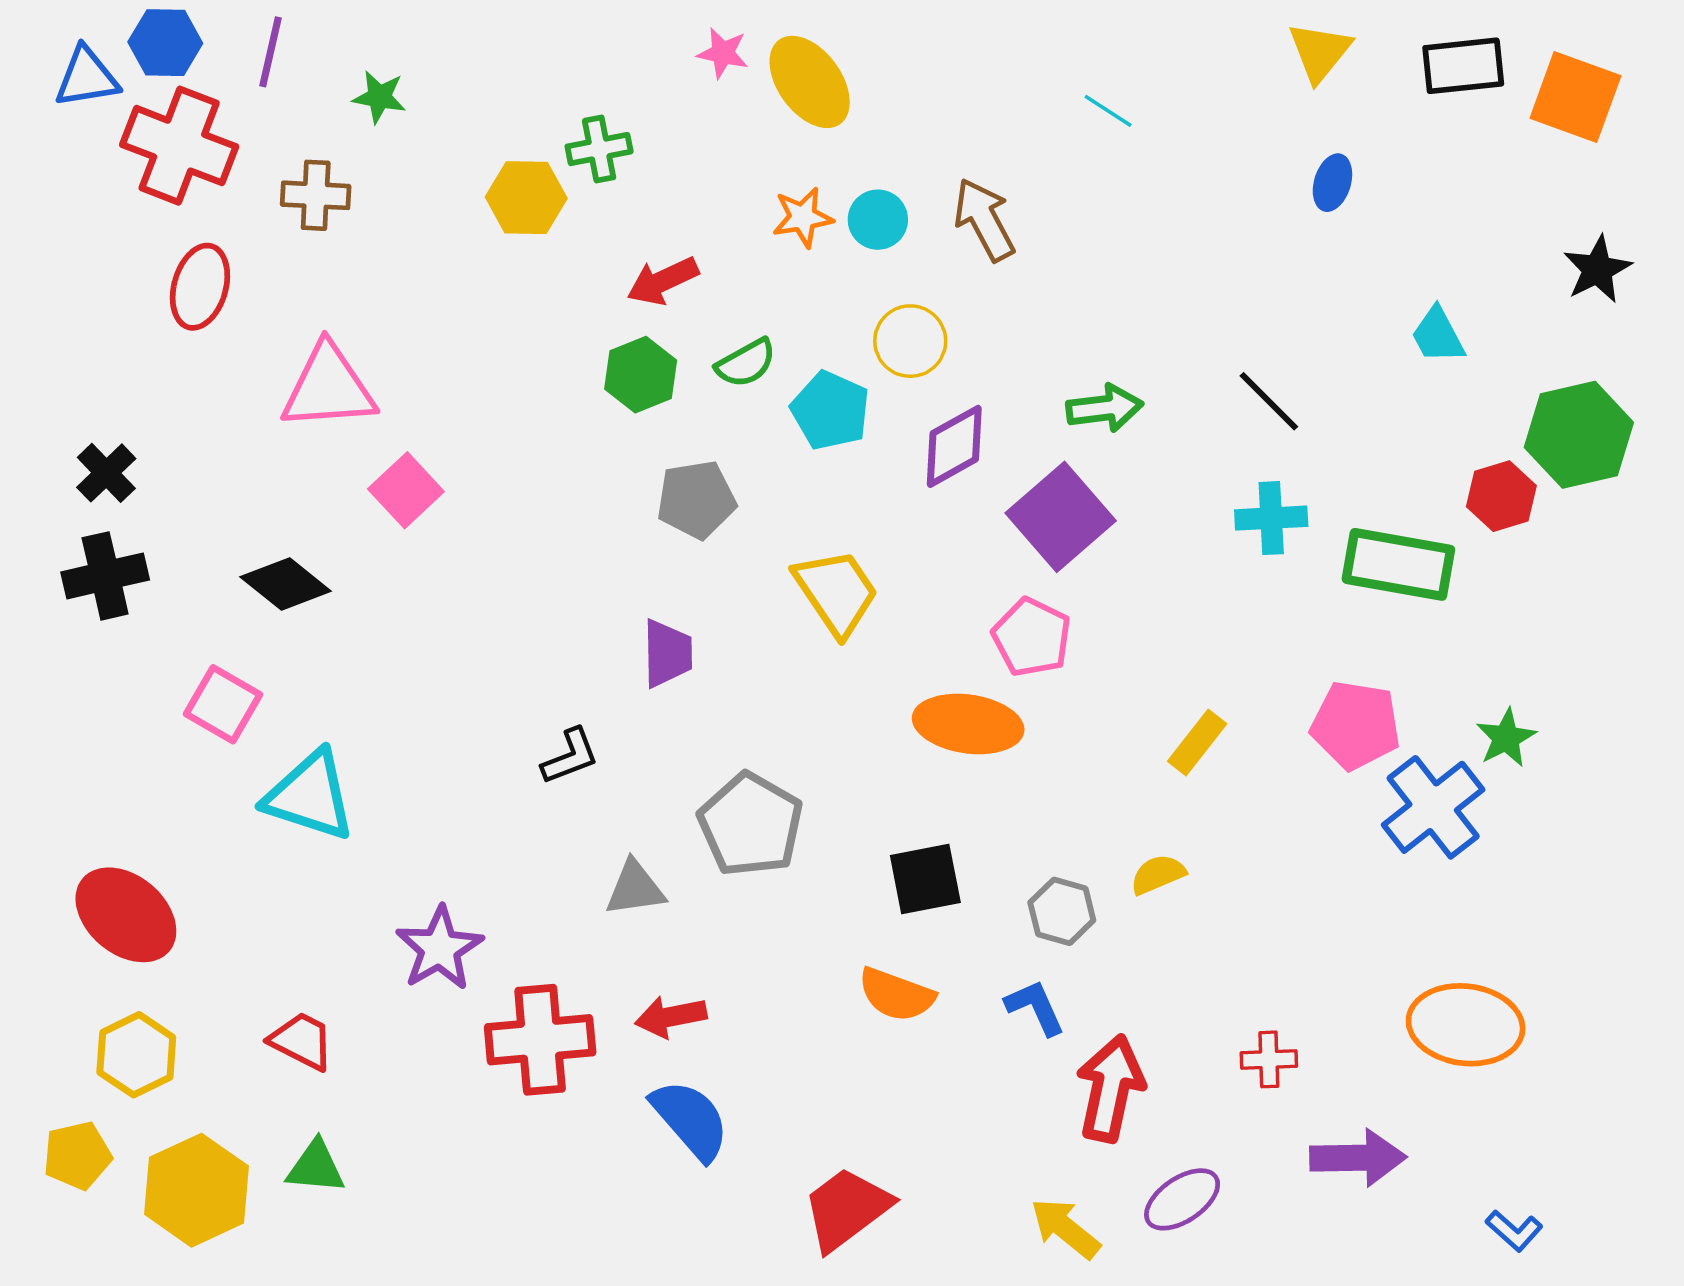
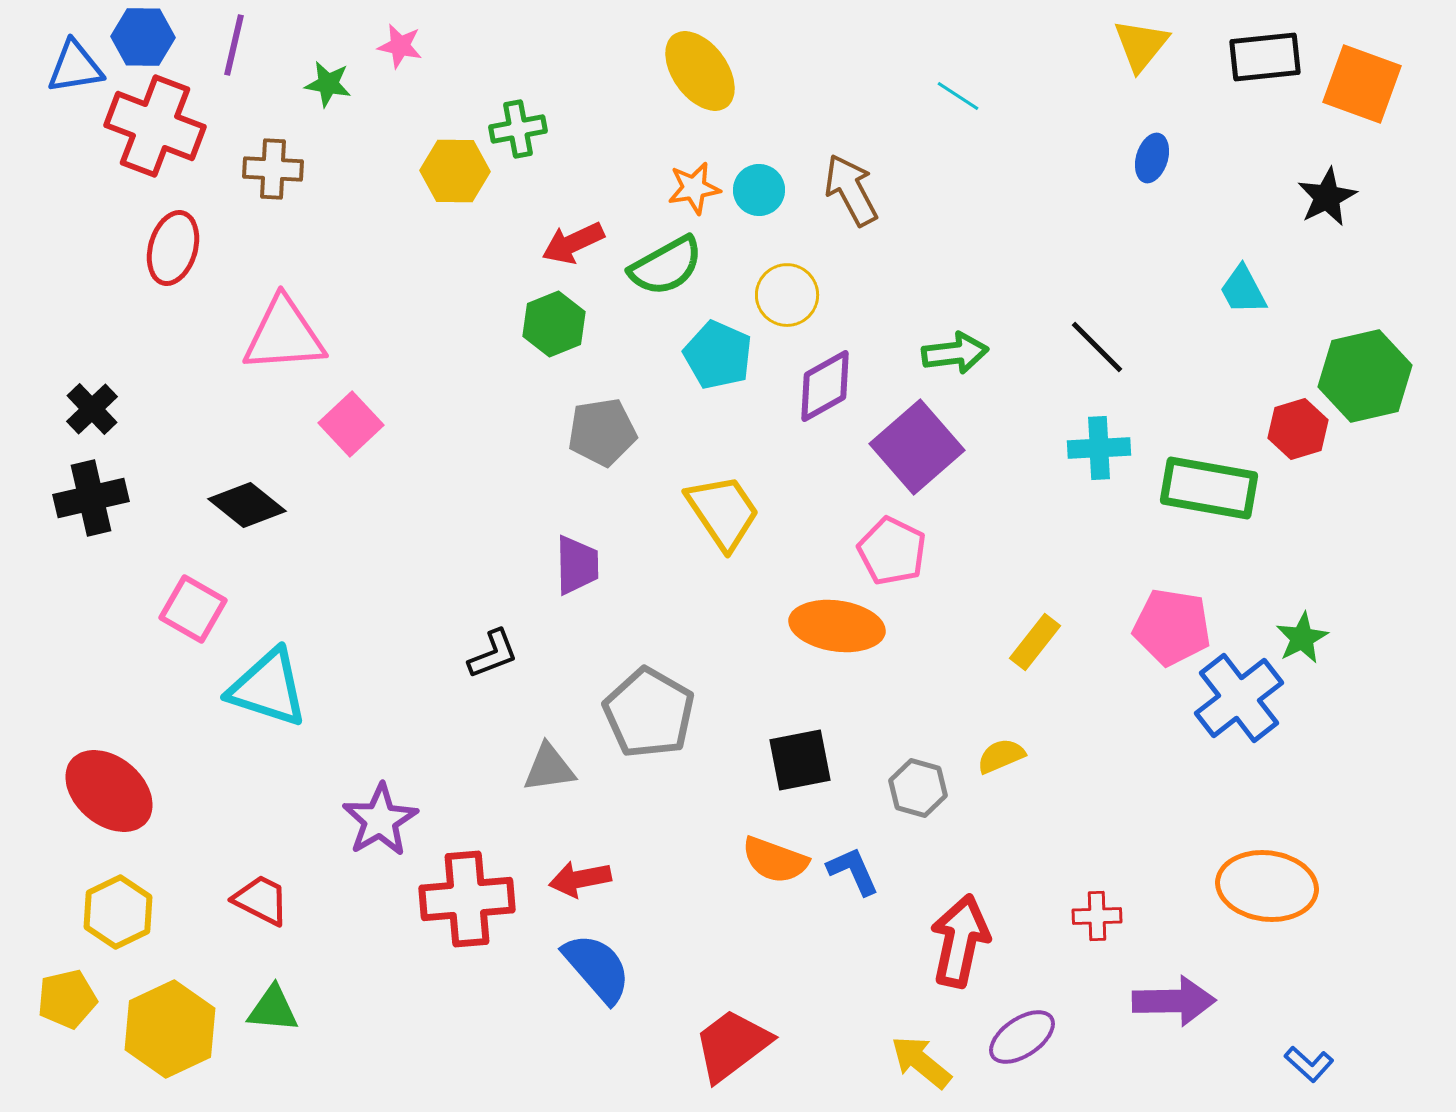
pink star: (723, 53) -> (400, 46), moved
black star: (1597, 269) -> (1327, 197), moved
green semicircle: (746, 363) -> (666, 266), moved, size x1.4
blue L-shape: (1035, 1007) -> (853, 871), moved

